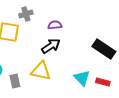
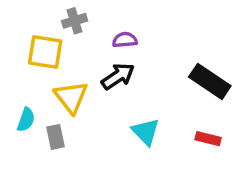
yellow triangle: (41, 71) -> (71, 97), moved, turned 40
cyan triangle: (82, 78) -> (146, 132), moved

